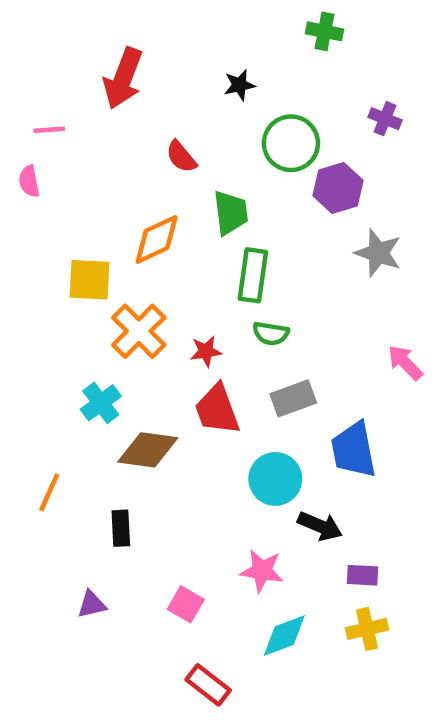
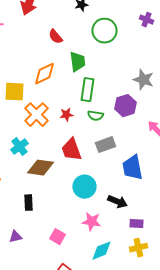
purple hexagon: (338, 188) -> (125, 106), moved
red star: (206, 351) -> (66, 115), moved
cyan circle: (275, 479) -> (84, 187), moved

